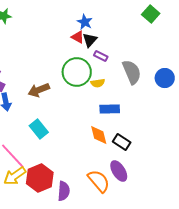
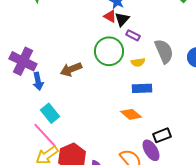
yellow semicircle: (98, 83) -> (138, 62), moved
cyan rectangle: (39, 129) -> (50, 113), moved
orange diamond: (99, 135) -> (131, 114), turned -35
black rectangle: (122, 142) -> (162, 135), moved, turned -54

